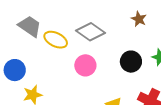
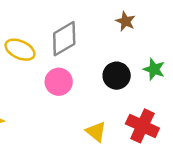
gray diamond: (90, 32) -> (64, 39), turned -64

